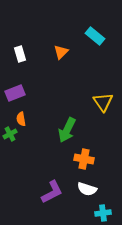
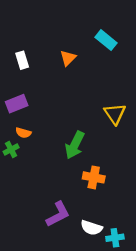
orange semicircle: (21, 119) -> (23, 133), turned -64
white semicircle: (87, 189) -> (91, 228), moved

